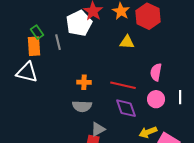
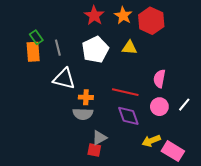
white pentagon: (79, 23) -> (95, 50), moved
white triangle: (27, 72) -> (64, 79), moved
orange cross: (84, 82) -> (86, 97), moved
white line: (180, 97) -> (184, 105), turned 40

